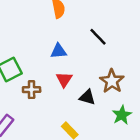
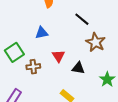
blue triangle: (59, 51) -> (42, 33), moved
brown star: (112, 81) -> (96, 42), moved

